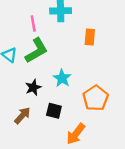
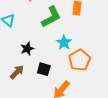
green L-shape: (36, 51) -> (51, 17), moved
cyan star: (62, 78) -> (64, 43), moved

